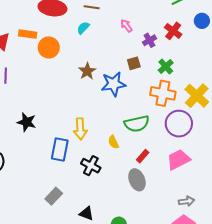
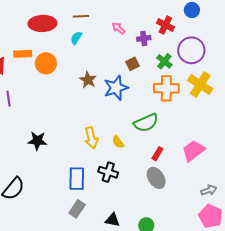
purple cross: (149, 40) -> (144, 38), turned 32
purple circle: (179, 124) -> (191, 50), moved
yellow semicircle: (113, 142) -> (118, 142), moved
blue rectangle: (60, 149) -> (77, 179), moved

